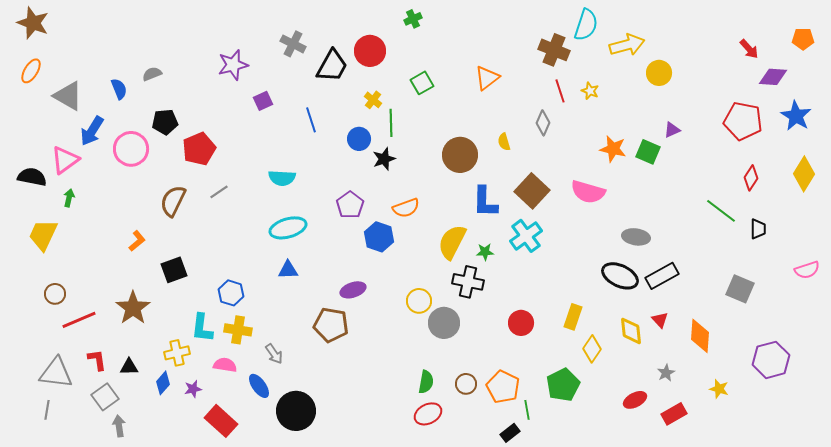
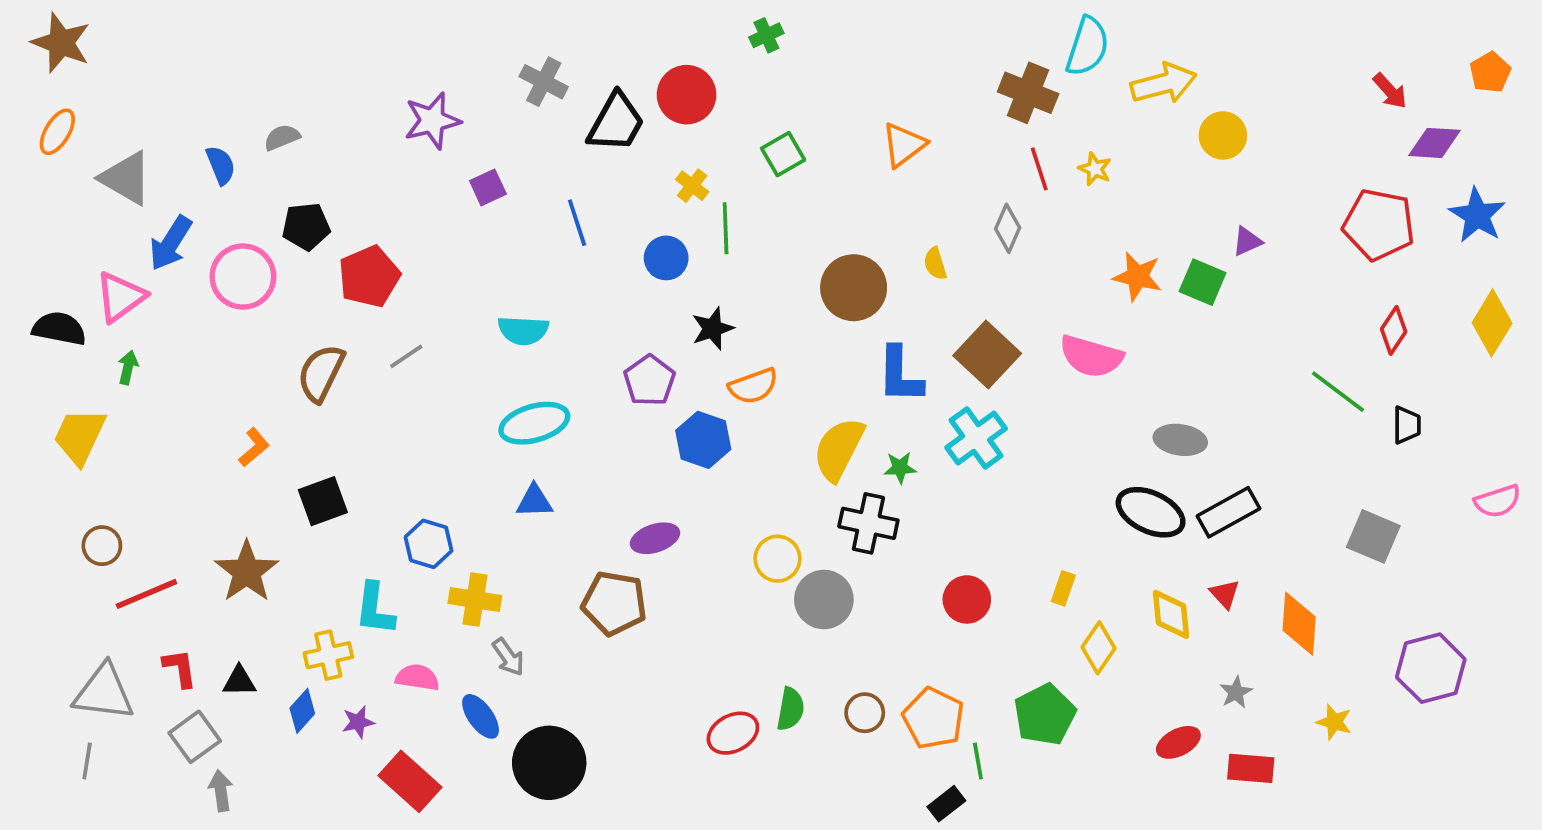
orange pentagon: (803, 39) -> (1490, 72), turned -30
black star: (384, 159) -> (713, 329), moved
yellow rectangle: (573, 317) -> (1063, 588), size x0.7
yellow cross: (238, 330) -> (475, 599), moved
red ellipse: (428, 414) -> (733, 733), moved
red rectangle: (674, 414) -> (1251, 768), turned 35

